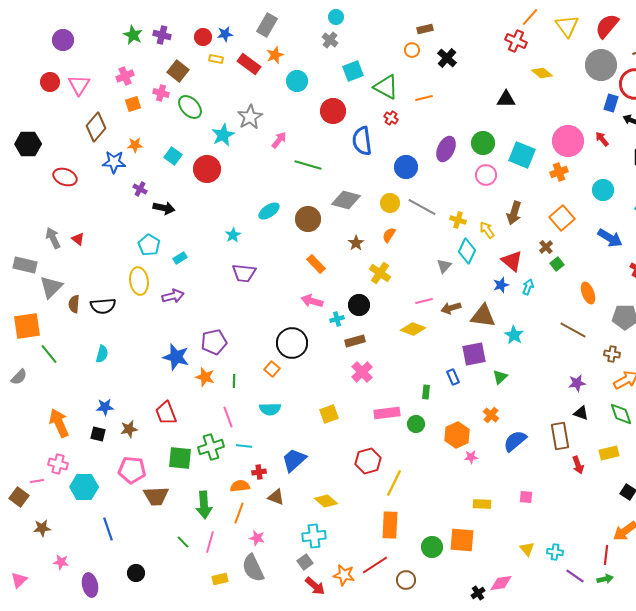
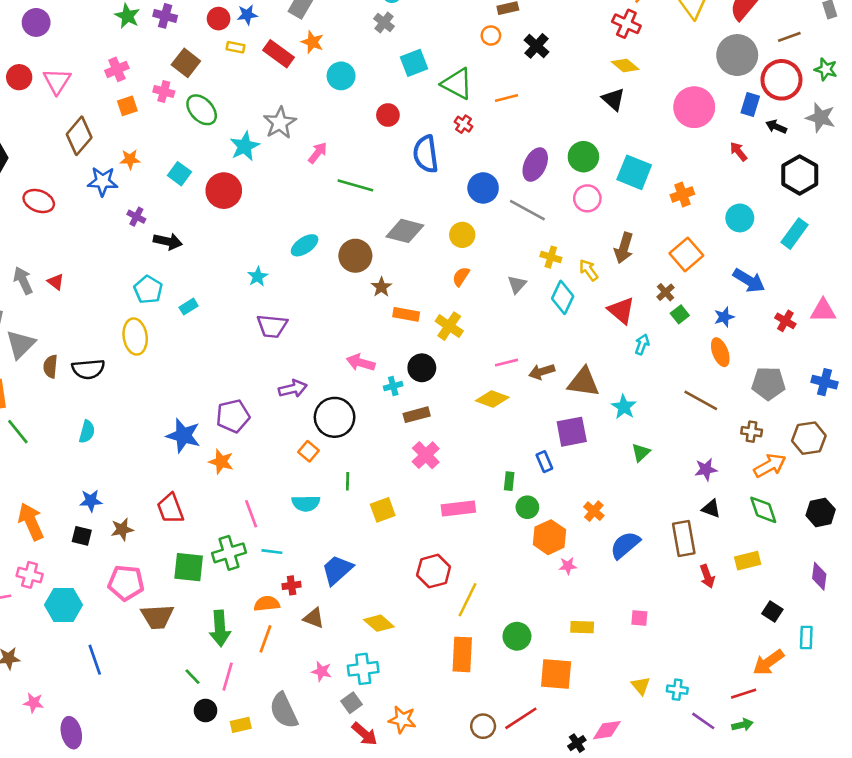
orange star: (275, 55) -> (312, 42), turned -30
yellow diamond: (542, 73) -> (625, 65), moved
black triangle: (506, 99) -> (613, 99), turned 42
red circle: (333, 111) -> (388, 115), size x0.7
pink circle: (568, 141) -> (694, 107), moved
gray line: (422, 207) -> (527, 210), moved
brown star: (356, 243) -> (381, 287), moved
orange rectangle: (316, 264) -> (406, 314), moved, turned -36
gray triangle: (444, 266) -> (517, 284), moved
blue star: (501, 285) -> (724, 317), moved
purple arrow: (173, 296) -> (293, 389), moved
green triangle: (500, 377) -> (641, 452), moved
green line: (234, 381) -> (348, 481), moved
green circle: (416, 424) -> (527, 507), moved
pink star: (257, 538) -> (321, 671), moved
green circle: (432, 547) -> (517, 636), moved
red line: (606, 555) -> (744, 694), turned 66
red line: (375, 565) -> (521, 718), moved
black circle: (136, 573) -> (206, 711), moved

